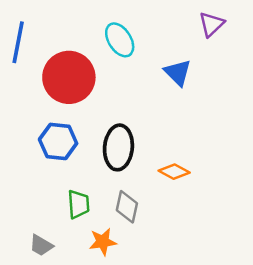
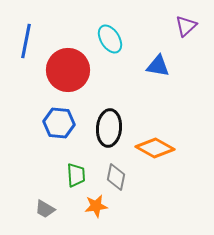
blue triangle: (178, 73) -> (158, 66), turned -35
orange diamond: (174, 172) -> (155, 148), size x1.5

